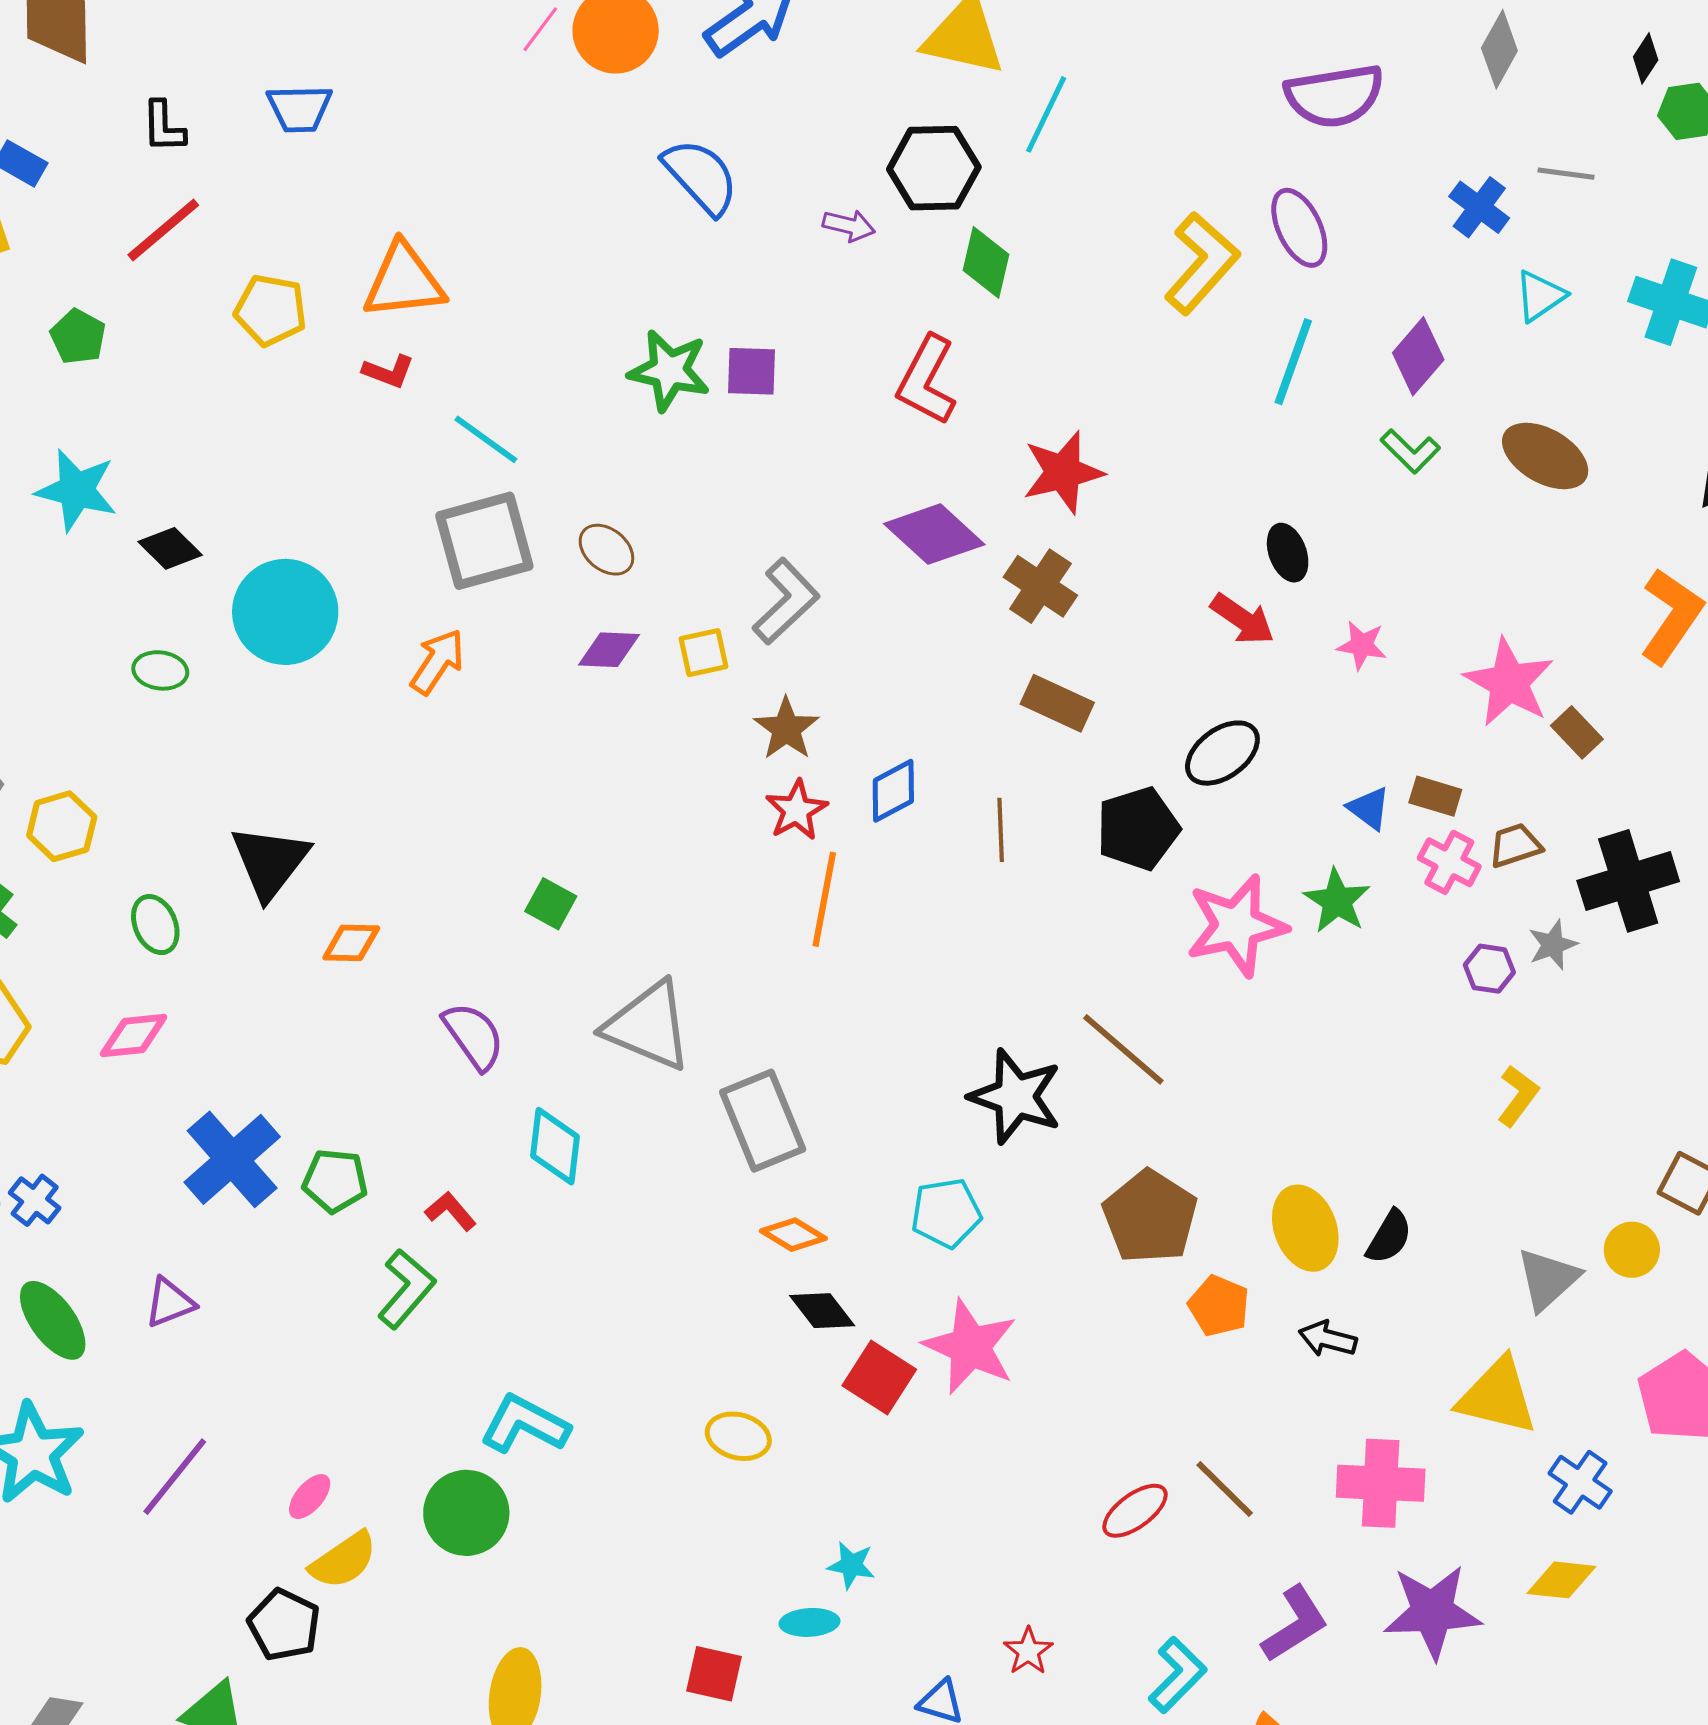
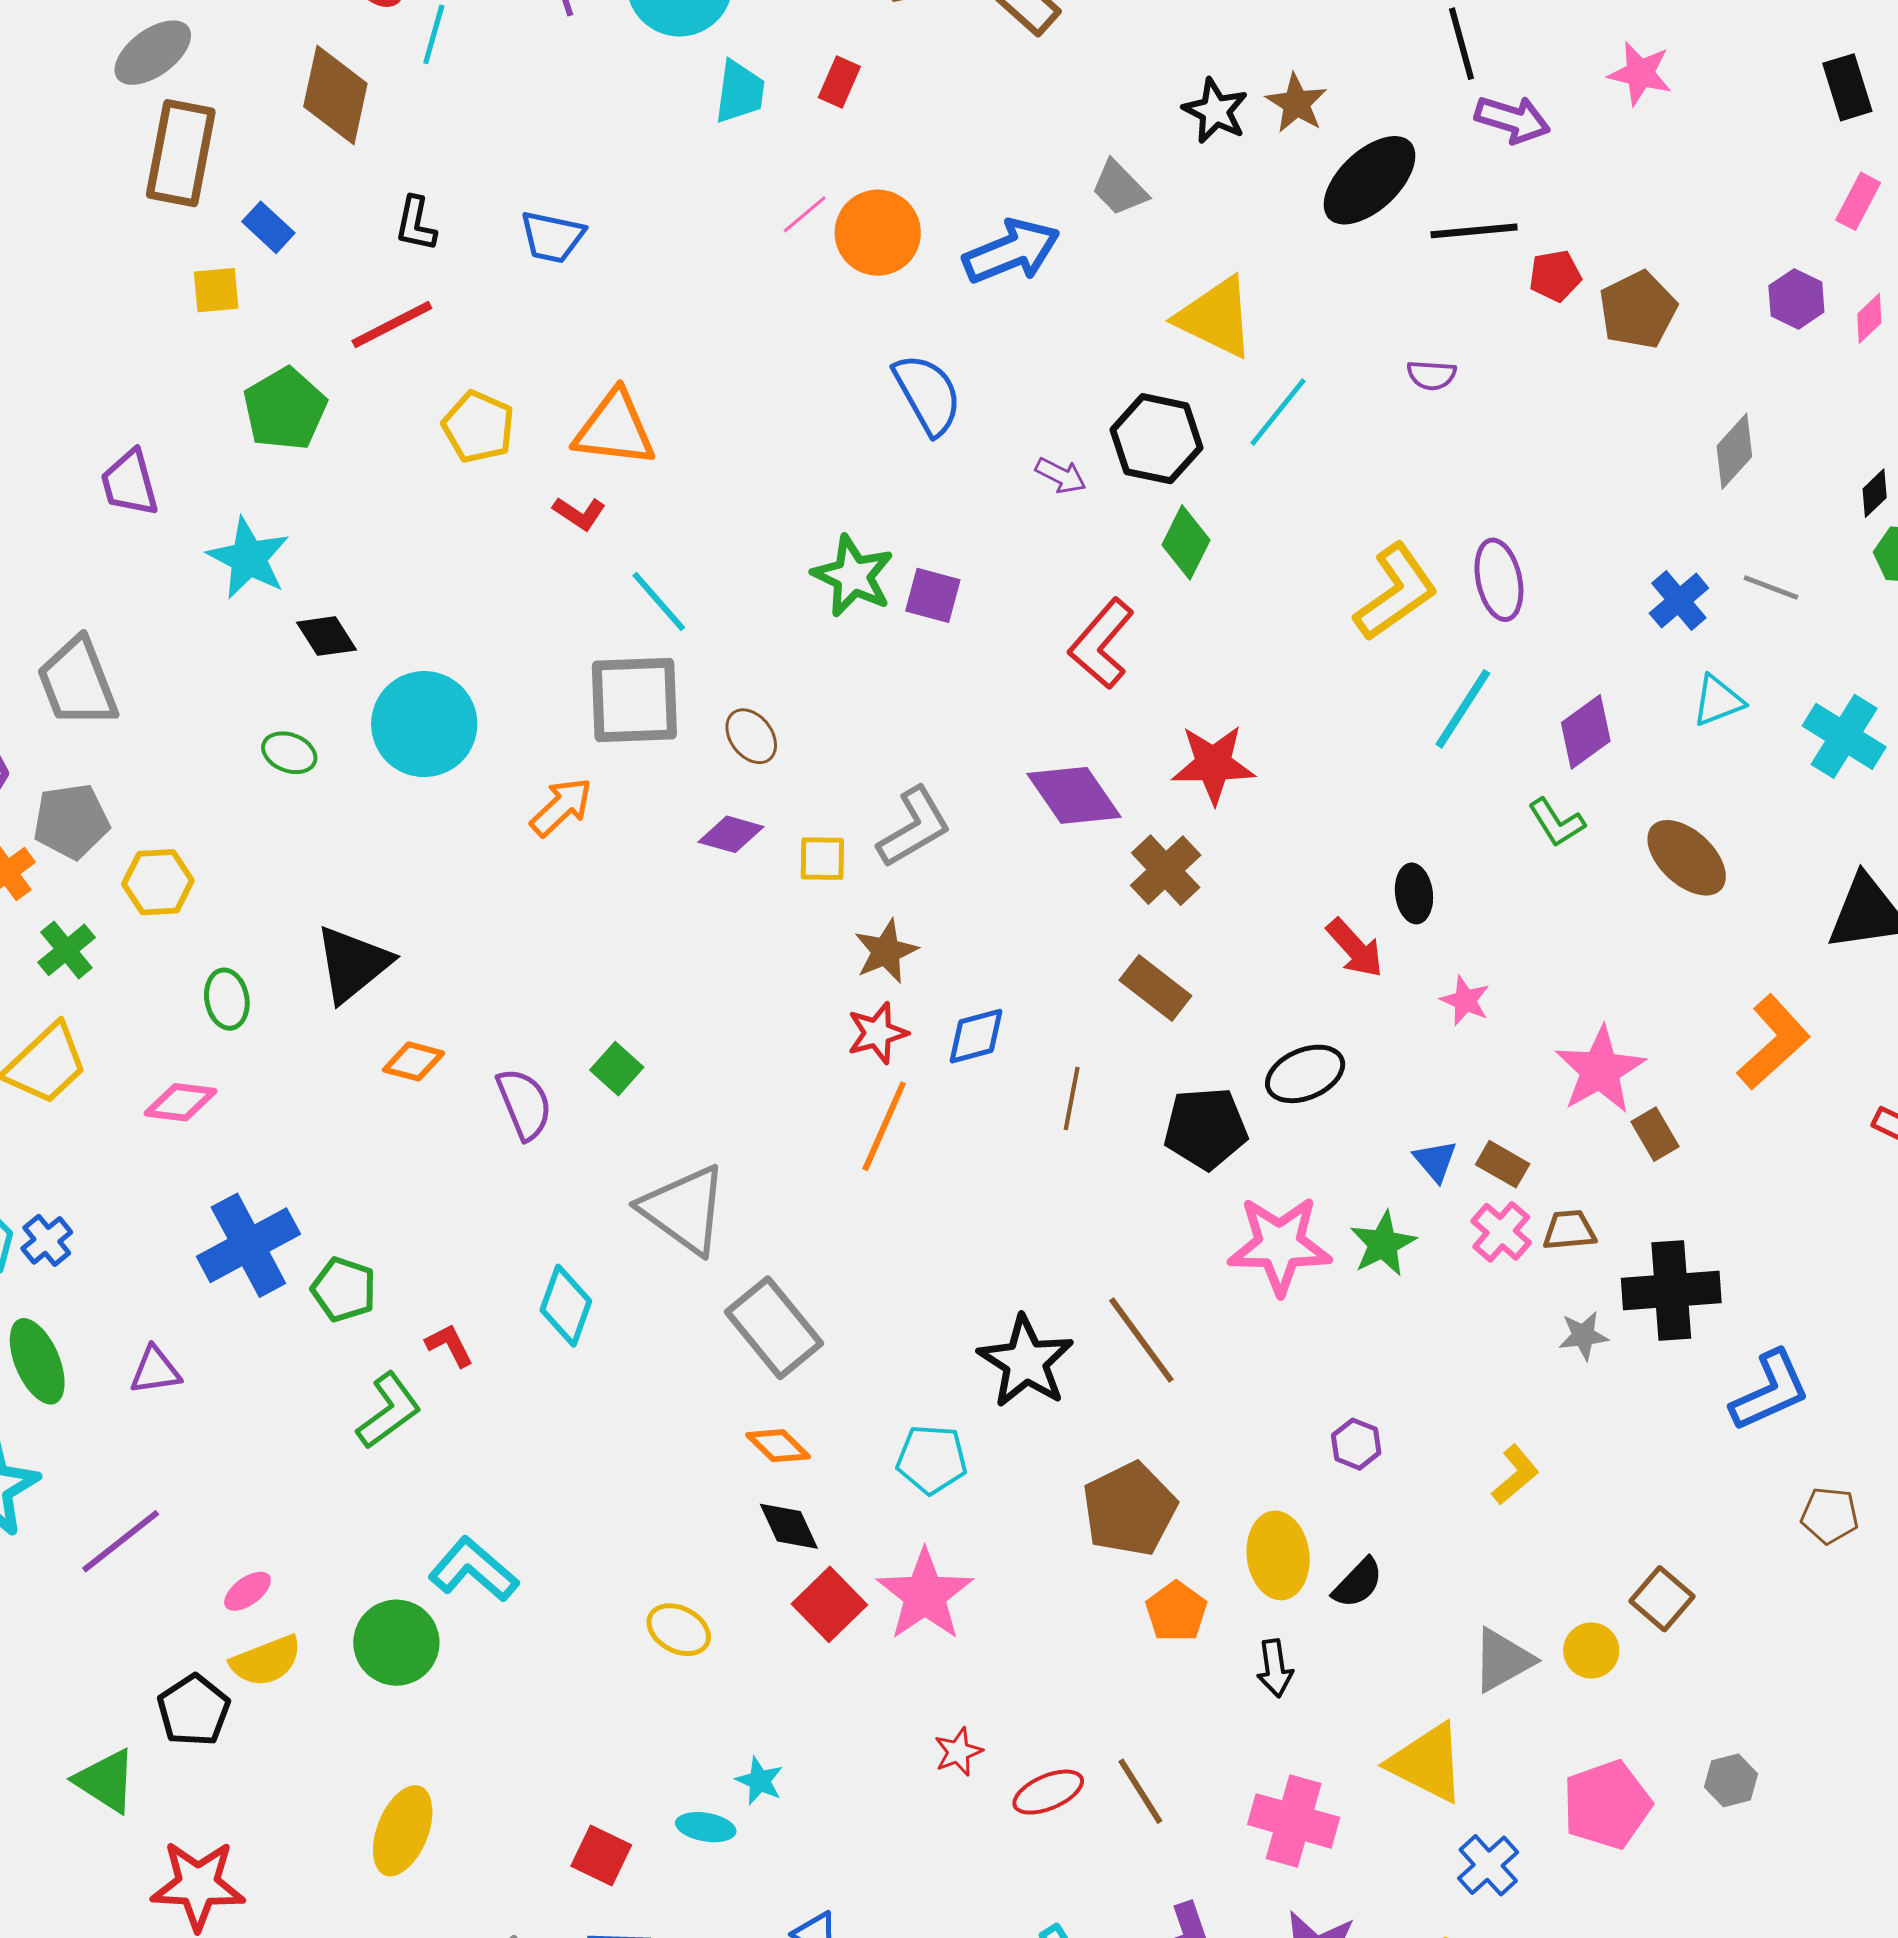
purple semicircle: (1334, 96) -> (1431, 375), moved, size x0.5
green pentagon: (78, 337) -> (285, 409), size x1.5
purple hexagon: (1489, 969) -> (1356, 1444), moved
purple semicircle: (474, 1036) -> (524, 1104), moved
gray rectangle: (763, 1121) -> (774, 1328), turned -30
black arrow: (1328, 1339) -> (1275, 1668), turned -126
red star: (1028, 1651) -> (958, 1752), moved

